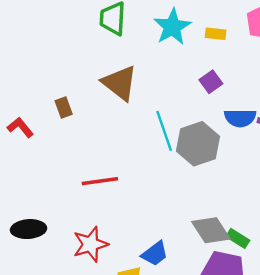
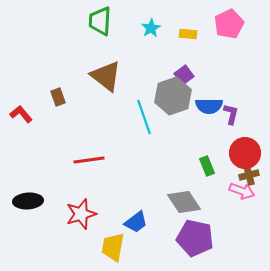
cyan star: (172, 27) -> (151, 28), size x0.6
gray hexagon: (198, 144) -> (173, 96), moved
green rectangle: (238, 238) -> (207, 166), moved, turned 36

